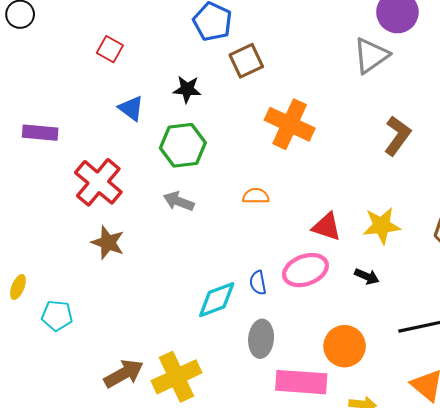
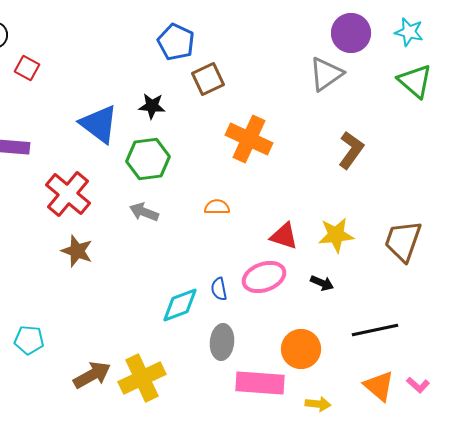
red square: (110, 49) -> (27, 68), moved
blue triangle: (131, 108) -> (99, 124), size x1.6
cyan pentagon: (57, 315) -> (29, 340), moved

